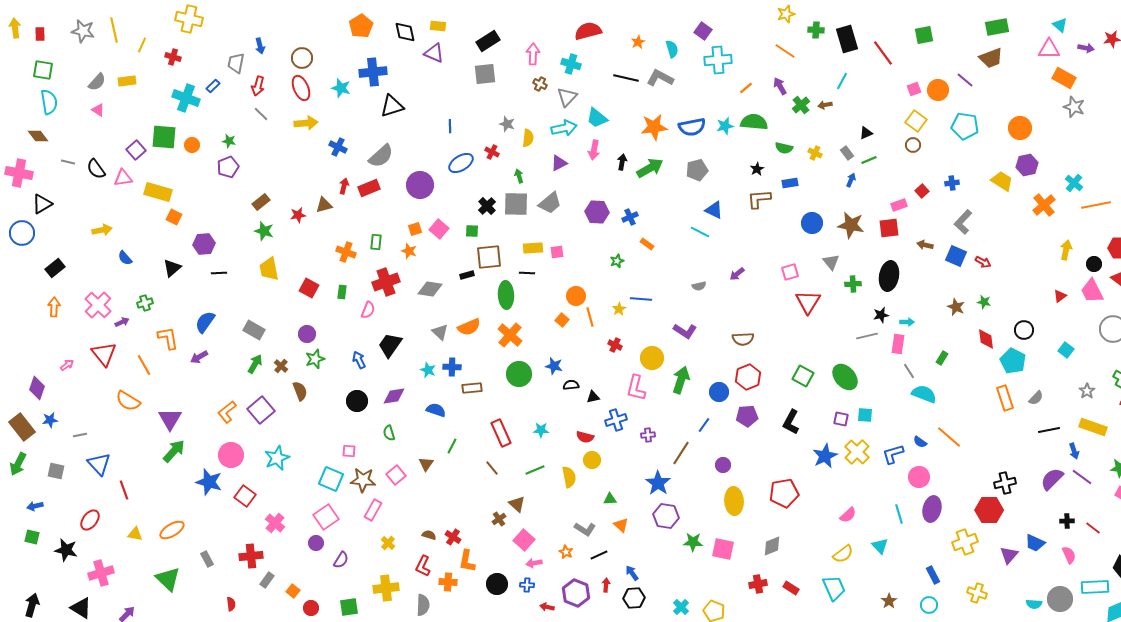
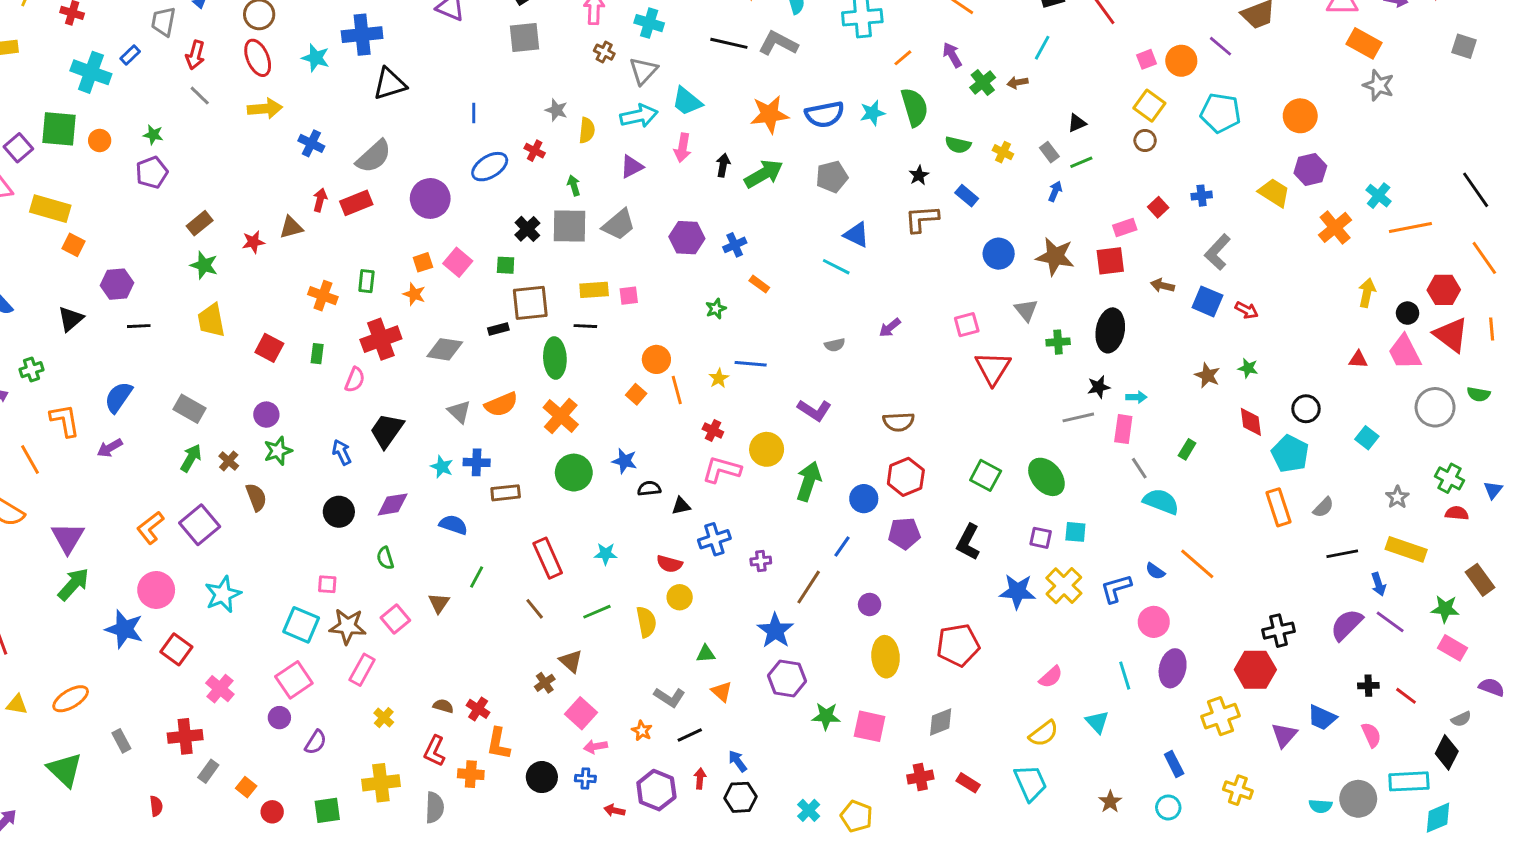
green semicircle: (754, 122) -> (915, 107), turned 68
blue rectangle: (790, 183) -> (967, 196), turned 49
red triangle: (1060, 296) -> (1358, 359), turned 40
pink L-shape: (636, 388) -> (722, 470), moved, turned 92
blue star: (825, 456) -> (1017, 591), turned 30

